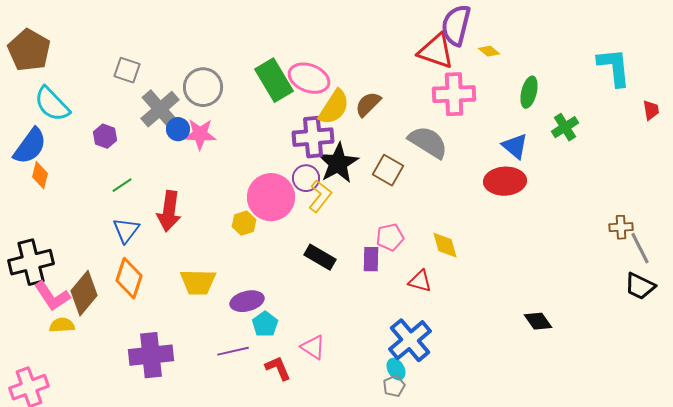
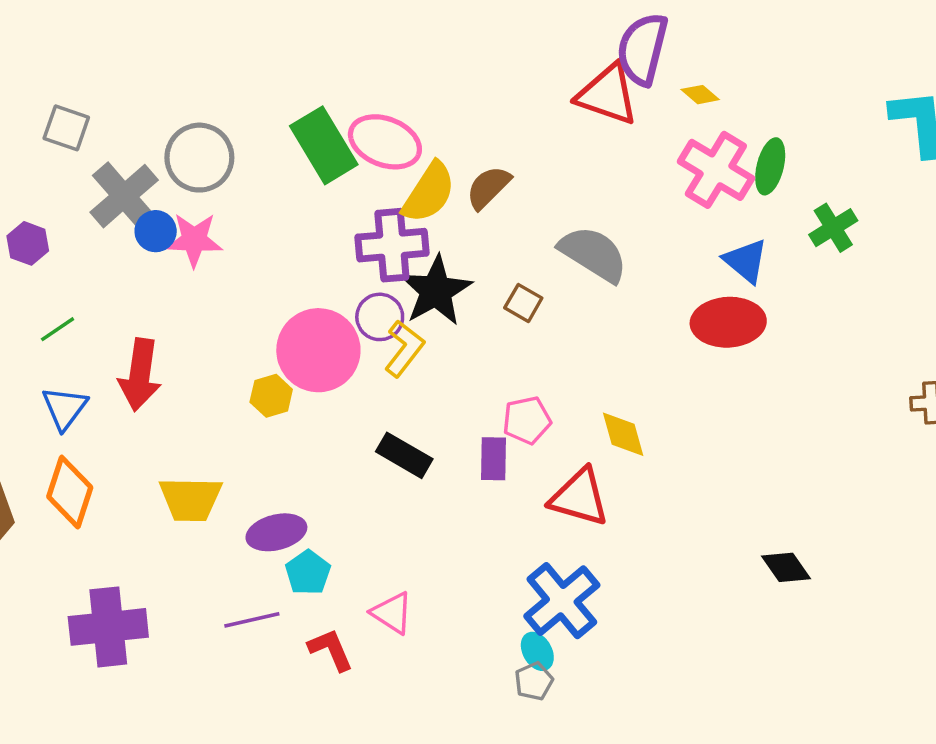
pink cross: (454, 94) -> (716, 170), moved, turned 33
brown square: (388, 170) -> (523, 303), size x0.7
red triangle: (420, 281) -> (579, 497), size x1.5

